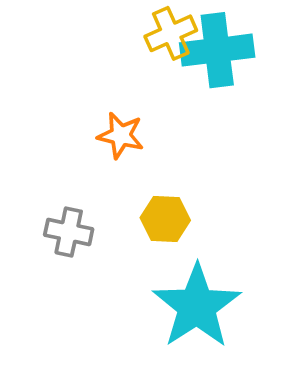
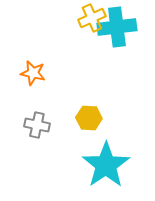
orange star: (121, 135) -> (33, 73), moved

